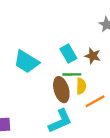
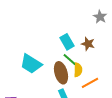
cyan trapezoid: (26, 62) -> (31, 64), moved
green line: (72, 74) -> (70, 60), turned 42

